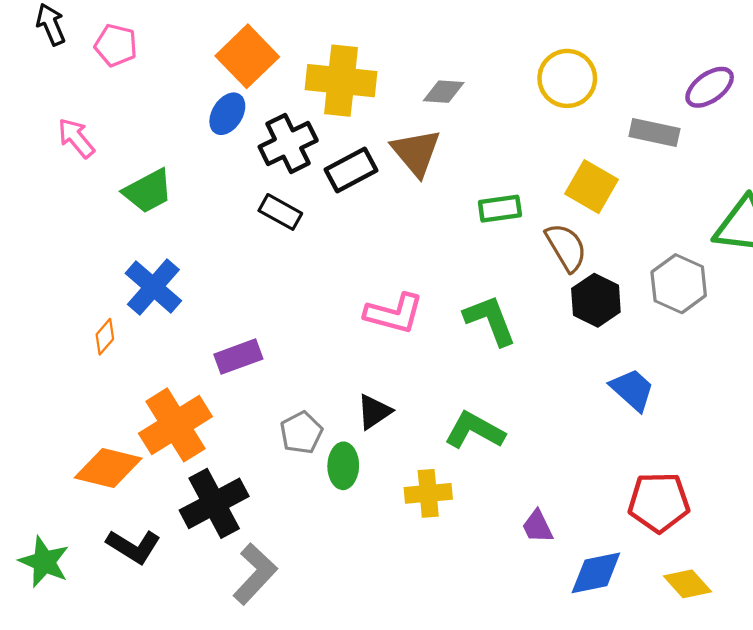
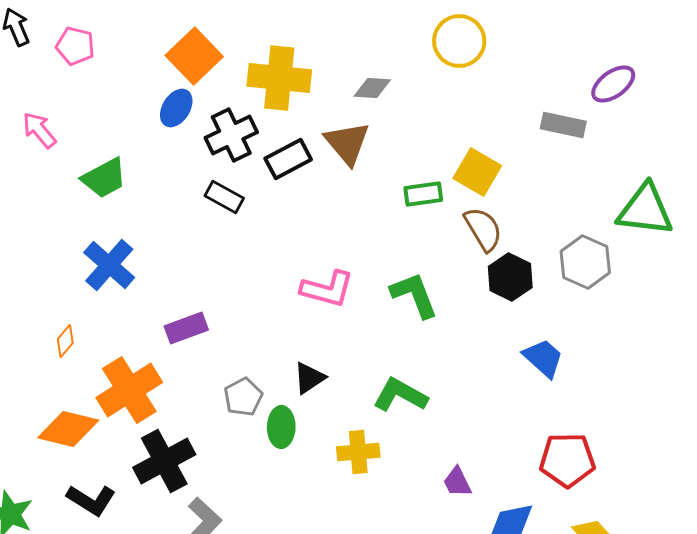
yellow circle: (567, 78) -> (459, 41), moved
yellow square: (592, 187) -> (477, 172), moved
orange diamond: (105, 337) -> (65, 341), moved

